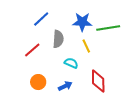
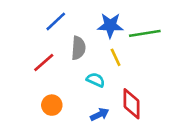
blue arrow: (65, 86) -> (100, 114), moved

